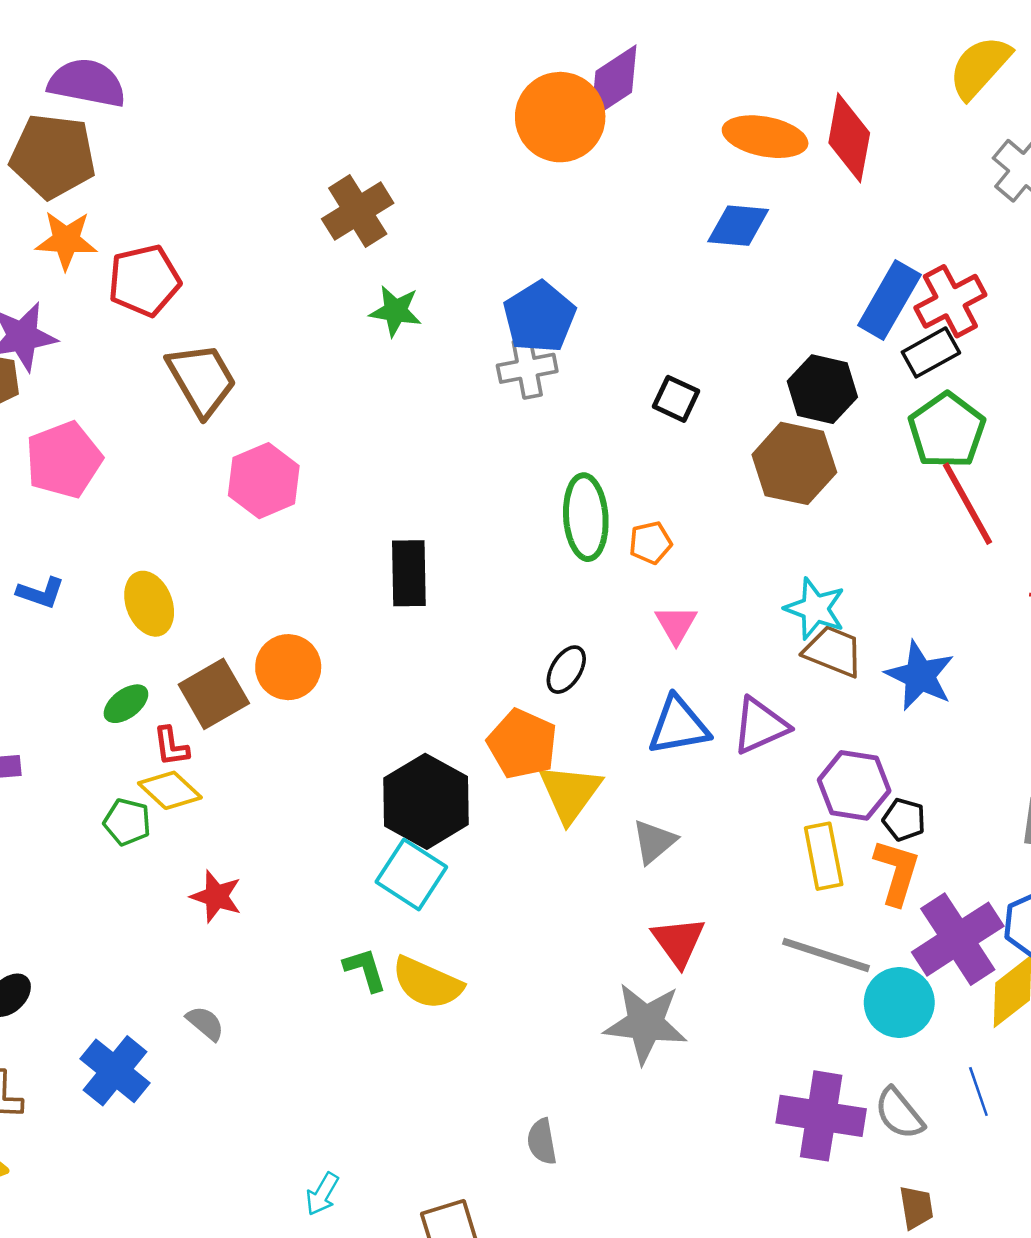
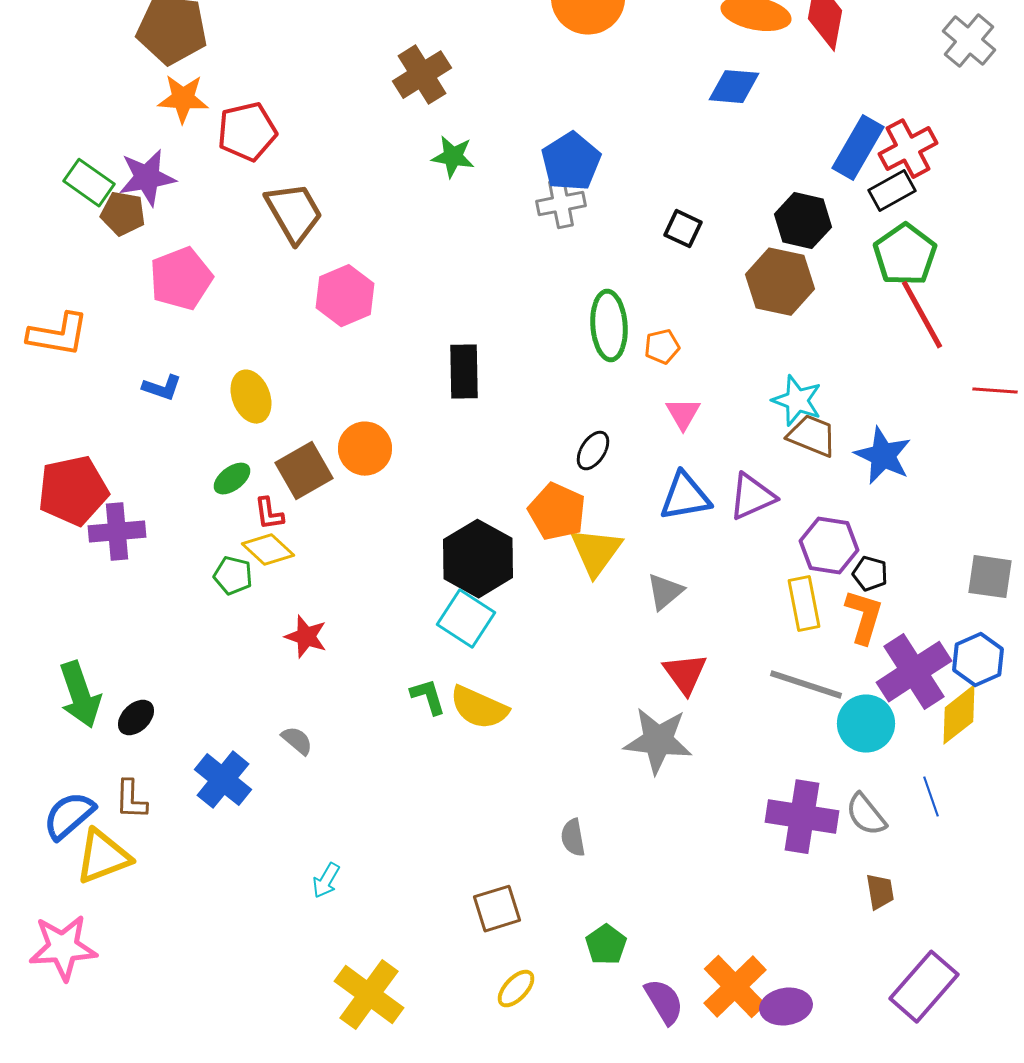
cyan arrow: (322, 1194) -> (326, 881), moved

